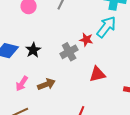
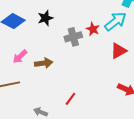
black star: (33, 50) -> (45, 18), moved
red triangle: (97, 74) -> (119, 51), moved, turned -30

